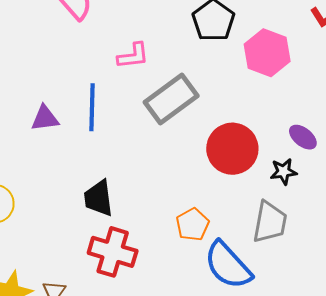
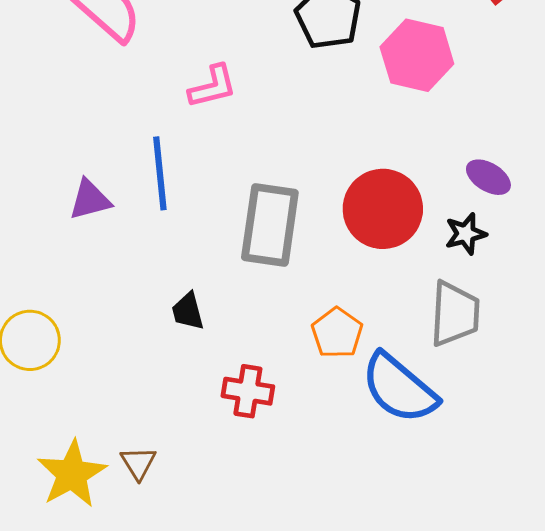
gray rectangle: (171, 99) -> (270, 225), moved, turned -38
black trapezoid: (98, 198) -> (188, 311), size x0.7
red cross: (113, 252) -> (248, 391), moved, size x0.7

